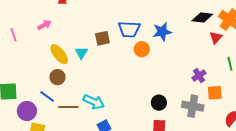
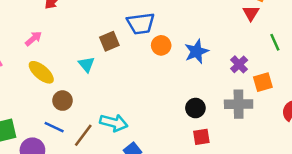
blue star: (162, 32) -> (196, 51), moved
yellow ellipse: (59, 54) -> (41, 72), moved
brown line: (68, 107) -> (83, 135), turned -42

